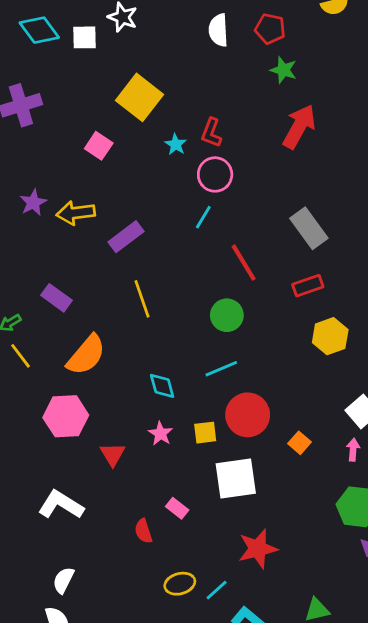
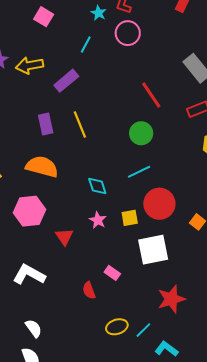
cyan line: (203, 217) -> (86, 44), moved
purple rectangle: (57, 298) -> (46, 124), moved, turned 45
orange semicircle: (86, 355) -> (42, 167), turned -112
white semicircle: (63, 580) -> (34, 328), turned 120

